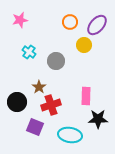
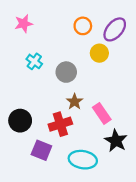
brown star: (39, 87) -> (75, 102), moved
pink rectangle: (86, 96) -> (102, 113), turned -36
black star: (98, 119) -> (116, 141), turned 30

